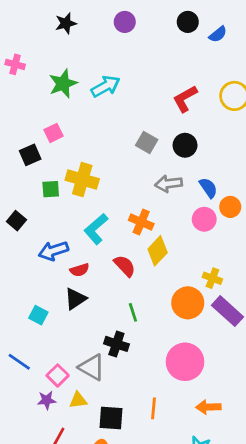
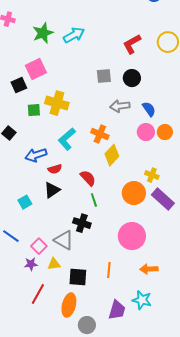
pink square: (53, 133) -> (36, 69), size x1.5
gray square: (147, 143) -> (104, 76), turned -35
orange circle: (230, 207) -> (165, 132), moved
red semicircle: (125, 266) -> (88, 178), moved
cyan square: (38, 315) -> (25, 202), turned 32

